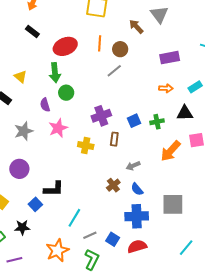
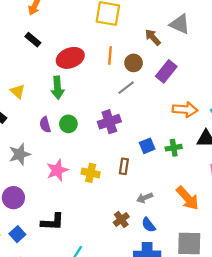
gray triangle: (159, 14) -> (180, 24), turned -30
purple rectangle: (170, 58) -> (166, 71), moved, turned -42
orange arrow: (166, 88) -> (185, 110), size x1.5
green circle: (66, 93) -> (68, 124), moved
purple cross: (101, 116) -> (109, 122), moved
pink star: (58, 128) -> (57, 170), moved
orange arrow: (170, 151) -> (188, 198), moved, turned -85
blue square: (35, 204) -> (17, 234), moved

